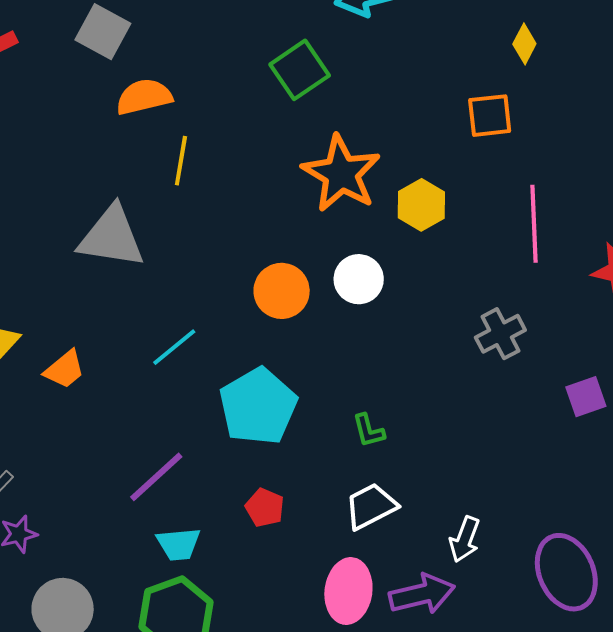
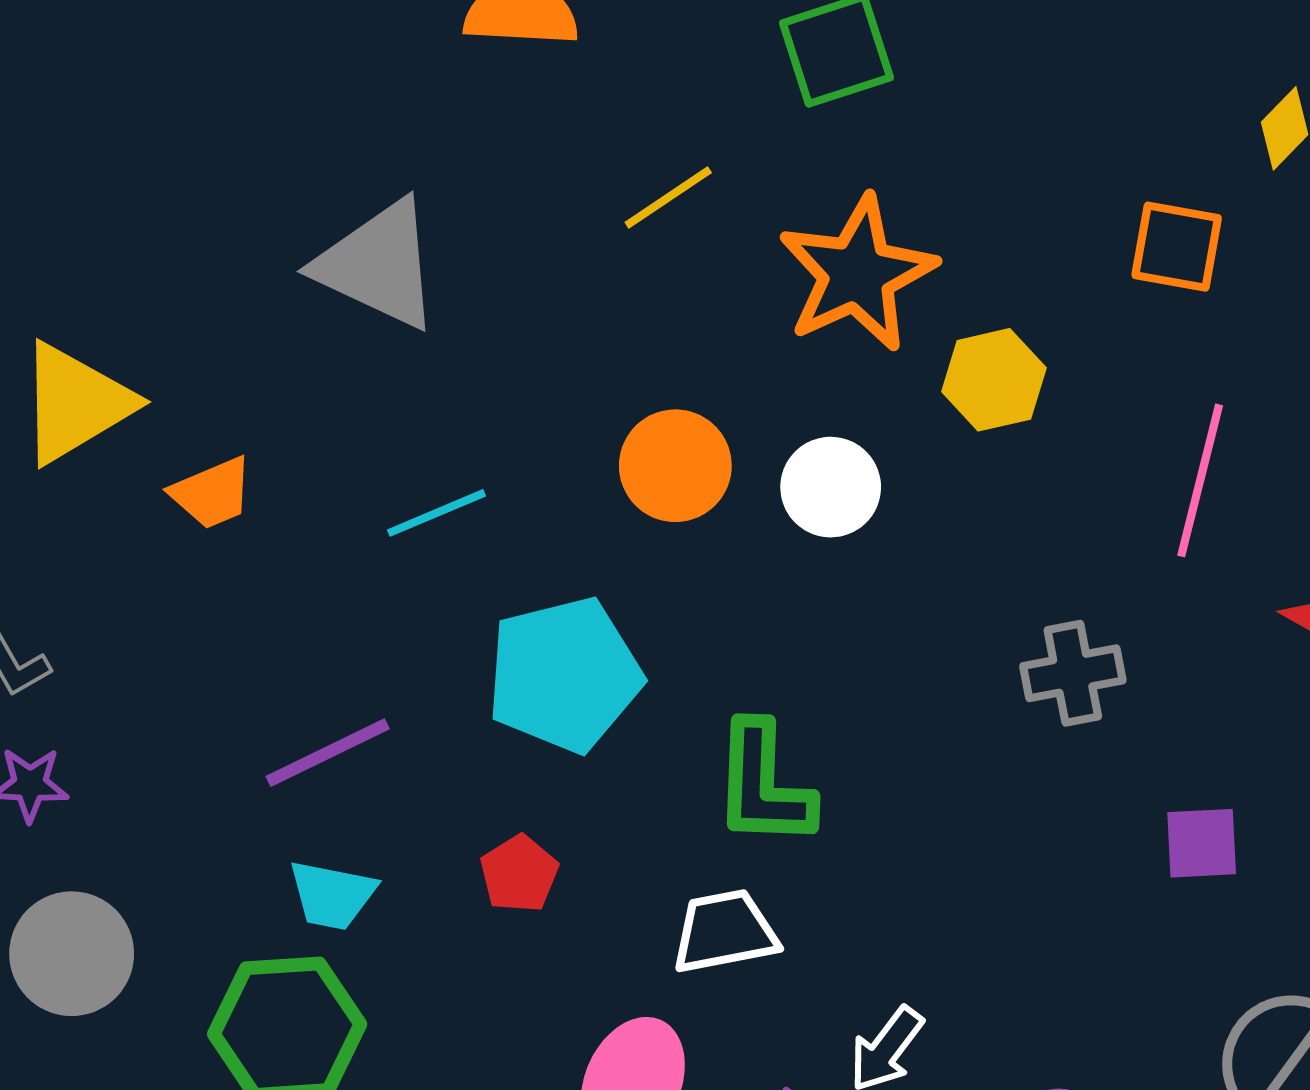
yellow line: (181, 161) -> (668, 197), moved, turned 30
green L-shape: (369, 431) -> (763, 785), size x1.8

